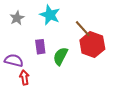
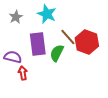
brown line: (83, 29) -> (68, 37), moved
purple rectangle: (40, 47) -> (38, 44), size x1.6

